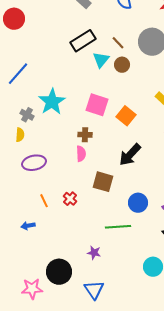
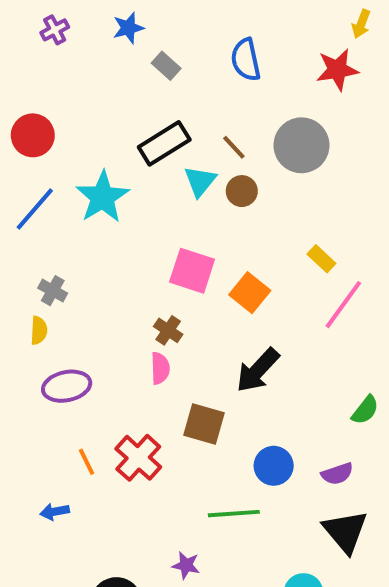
red circle: (14, 19) -> (33, 135), moved
cyan star: (52, 102) -> (102, 197), moved
brown cross: (85, 135) -> (168, 330), turned 32
red cross: (70, 199) -> (138, 458), size x1.6

